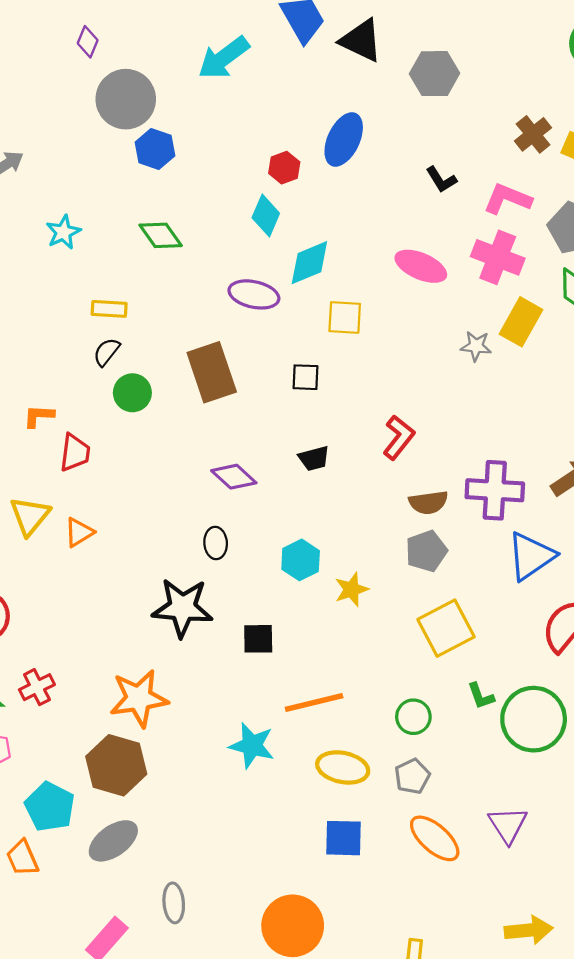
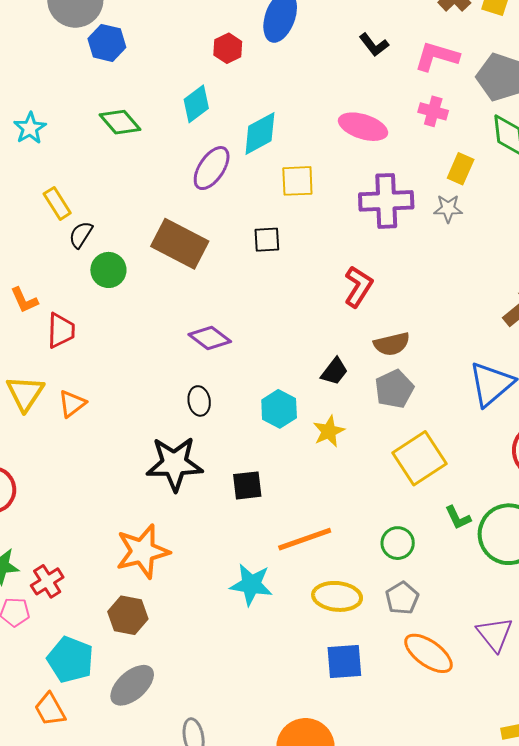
cyan diamond: (266, 216) -> (196, 104), moved, turned 36
pink cross: (498, 257) -> (433, 111), size x0.6
purple ellipse: (254, 294) -> (212, 168), turned -63
yellow rectangle: (109, 309) -> (57, 203), moved, turned 60
yellow rectangle: (521, 322) -> (461, 169), size x0.7
gray star: (476, 346) -> (448, 209), moved
brown rectangle: (212, 372) -> (180, 244), turned -38
orange L-shape: (39, 416) -> (24, 300), turned -112
black trapezoid: (314, 458) -> (334, 371), moved, turned -32
purple cross: (495, 490) -> (386, 201), moved
red cross: (37, 687) -> (47, 581), moved
brown hexagon: (116, 765) -> (128, 615), size x0.7

